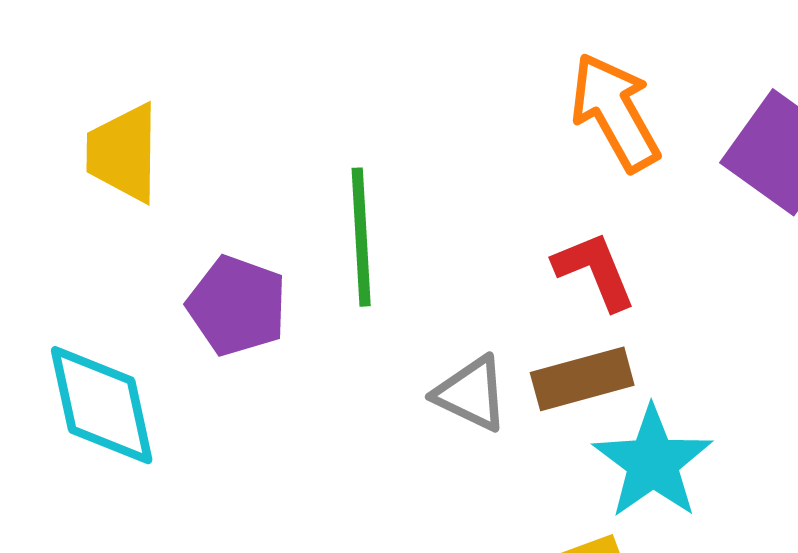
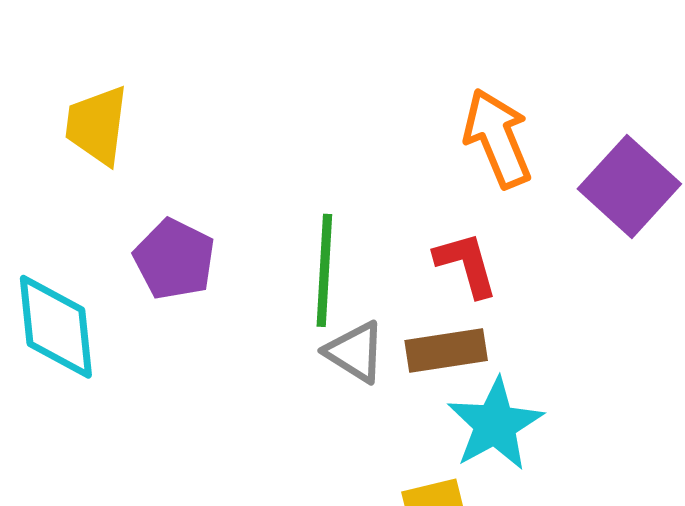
green line: (361, 237) -> (324, 270), moved

